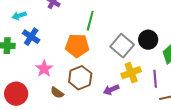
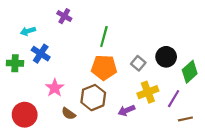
orange pentagon: (77, 46) -> (104, 68), moved
gray square: (122, 46) -> (138, 63), size x0.6
purple line: (155, 79) -> (174, 99), turned 36

